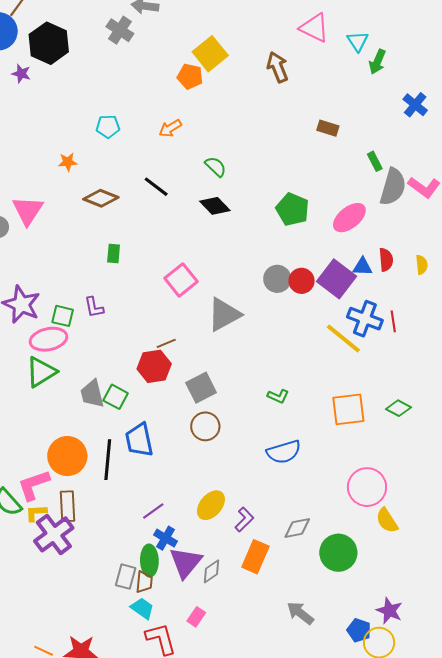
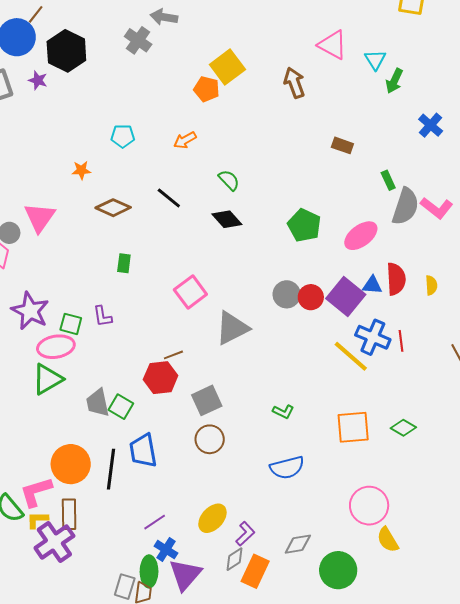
red semicircle: (386, 260) -> (396, 279), size x1.4
gray diamond: (211, 571) -> (235, 559), moved

